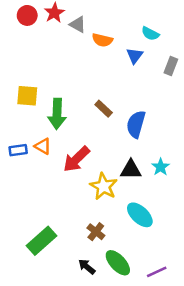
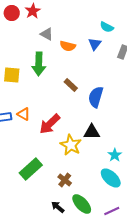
gray triangle: (78, 25) -> (47, 34), moved
orange semicircle: (102, 40) -> (68, 46), moved
green arrow: (57, 114) -> (39, 64), moved
cyan star: (161, 167) -> (115, 155), moved
cyan ellipse: (140, 215) -> (111, 178), moved
green rectangle: (41, 241) -> (31, 169), moved

